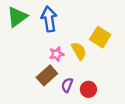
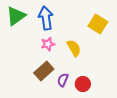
yellow square: (100, 37) -> (98, 24), moved
pink star: (56, 54) -> (48, 44), moved

